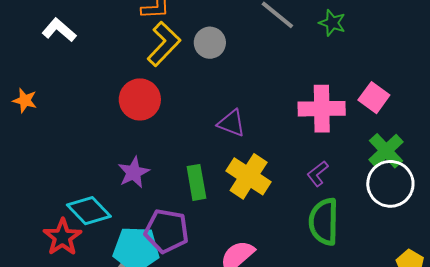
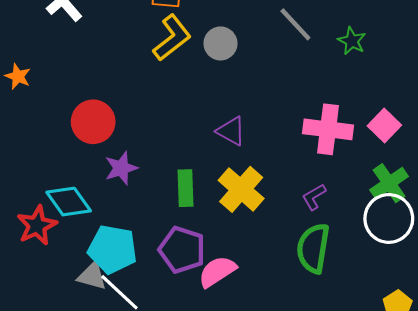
red circle: (140, 99) -> (93, 122), moved
purple pentagon: (167, 231) -> (182, 250), moved

